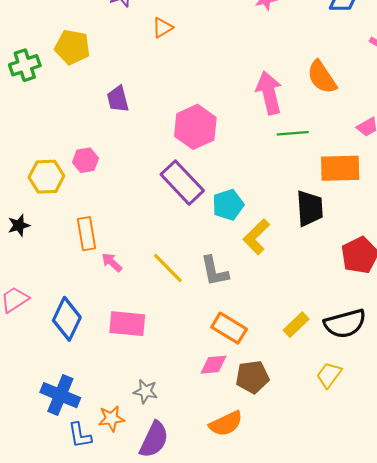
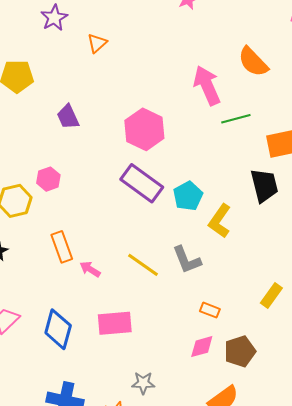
orange rectangle: (229, 328) -> (210, 310), size x0.6

